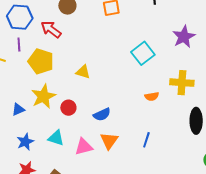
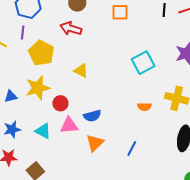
red arrow: (51, 29) -> (71, 28), moved, turned -30
pink triangle: (84, 147) -> (69, 125), moved

